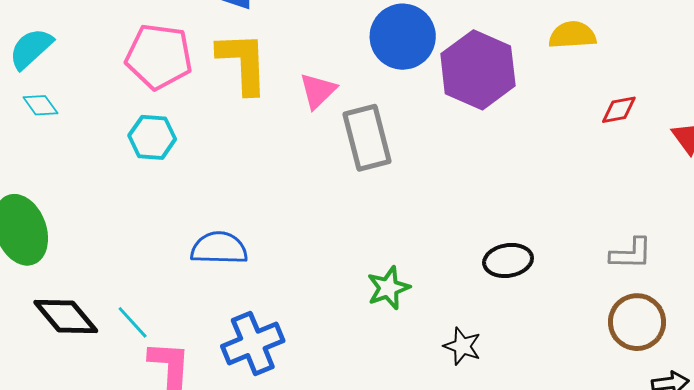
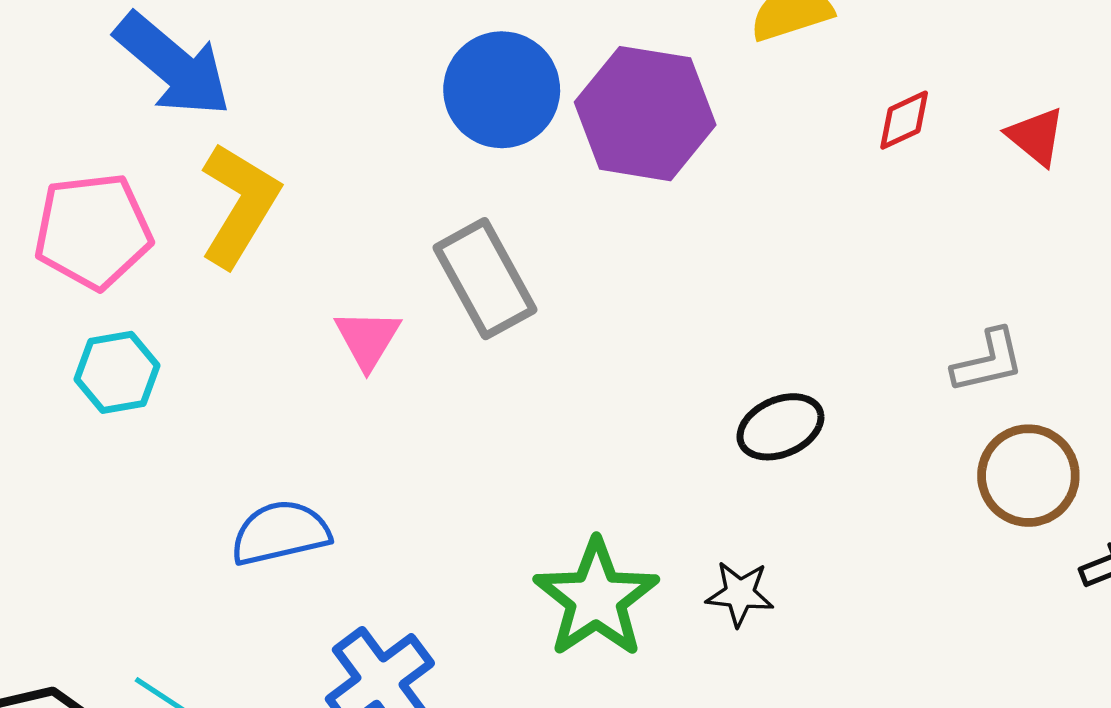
yellow L-shape: (243, 63) -> (239, 205), turned 48
pink triangle: (318, 91) -> (368, 339), moved
green star: (388, 288) -> (596, 598), moved, size x1.6

